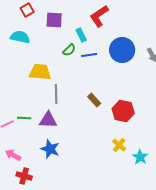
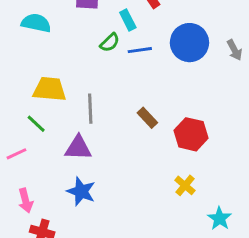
yellow trapezoid: (40, 72) -> (50, 89), moved
green line: (24, 118) -> (36, 124), moved, turned 40
pink arrow: (13, 155) -> (26, 200), turned -133
cyan star: (140, 157) -> (220, 218), moved

